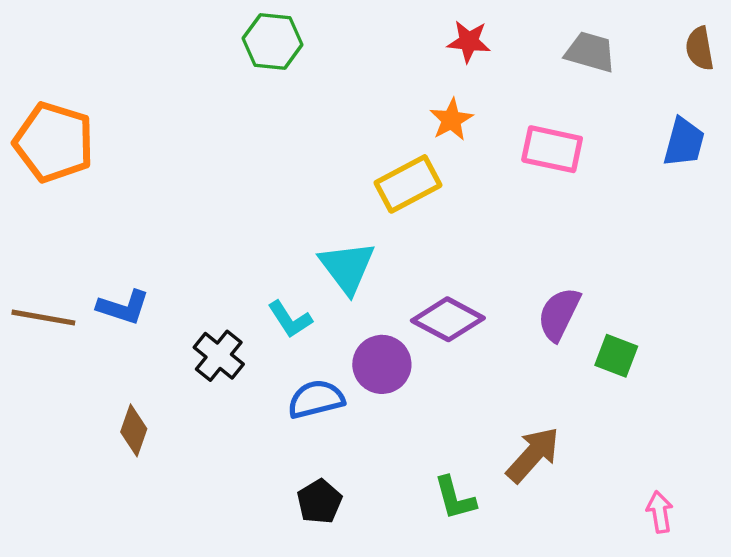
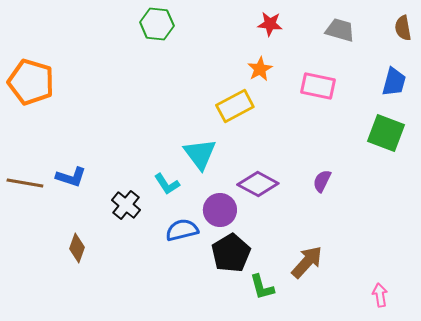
purple semicircle: (559, 314) -> (322, 181), size x0.7
green square: (616, 356) -> (386, 133), moved, size x1.5
black pentagon: (319, 502) -> (231, 253), moved, size x1.5

